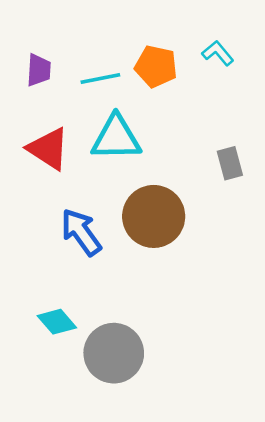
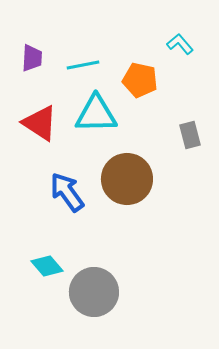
orange pentagon: (156, 66) -> (140, 80), moved

